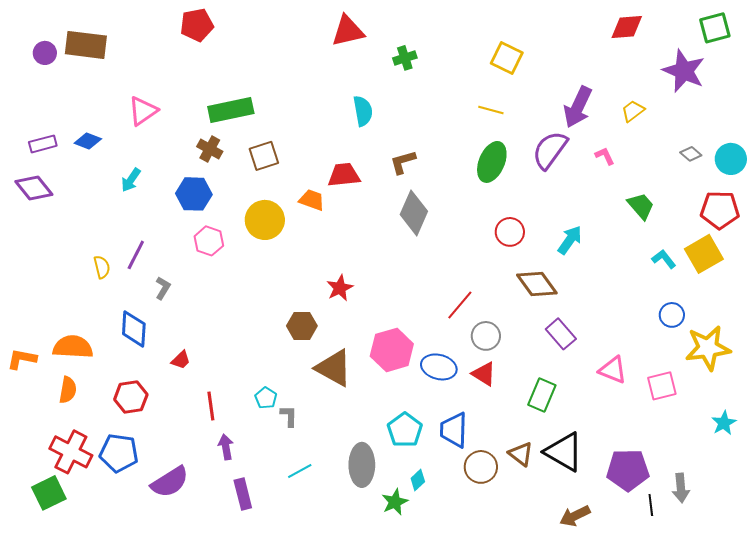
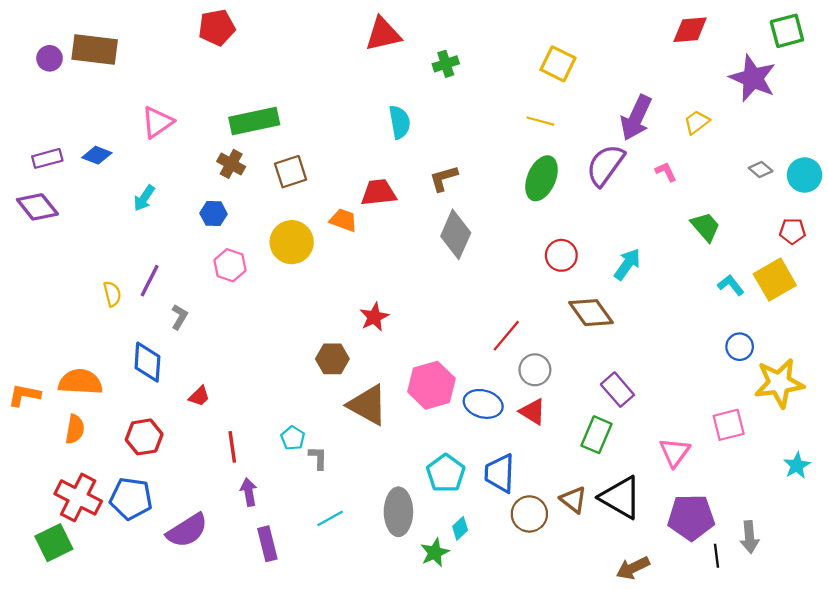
blue hexagon: (194, 194) -> (214, 214), size x0.7
red pentagon: (720, 210) -> (792, 231), size x0.6
purple rectangle: (561, 334) -> (617, 390), moved
pink triangle: (613, 370) -> (675, 452), moved, turned 44

